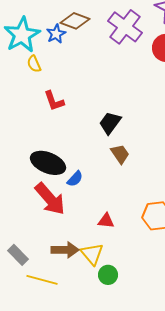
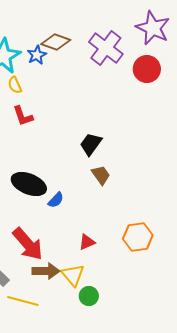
red L-shape: (54, 101) -> (23, 116), moved
red arrow: (50, 199) -> (28, 244), moved
red triangle: (106, 221) -> (87, 242), turned -30

